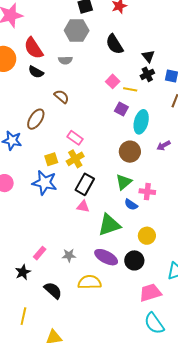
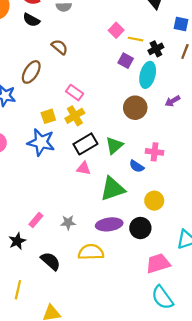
black cross: (147, 74) -> (156, 49), moved
green triangle: (124, 182) -> (114, 145), moved
black rectangle: (85, 184) -> (85, 144), turned 30
purple ellipse: (106, 257) -> (109, 224), turned -35

